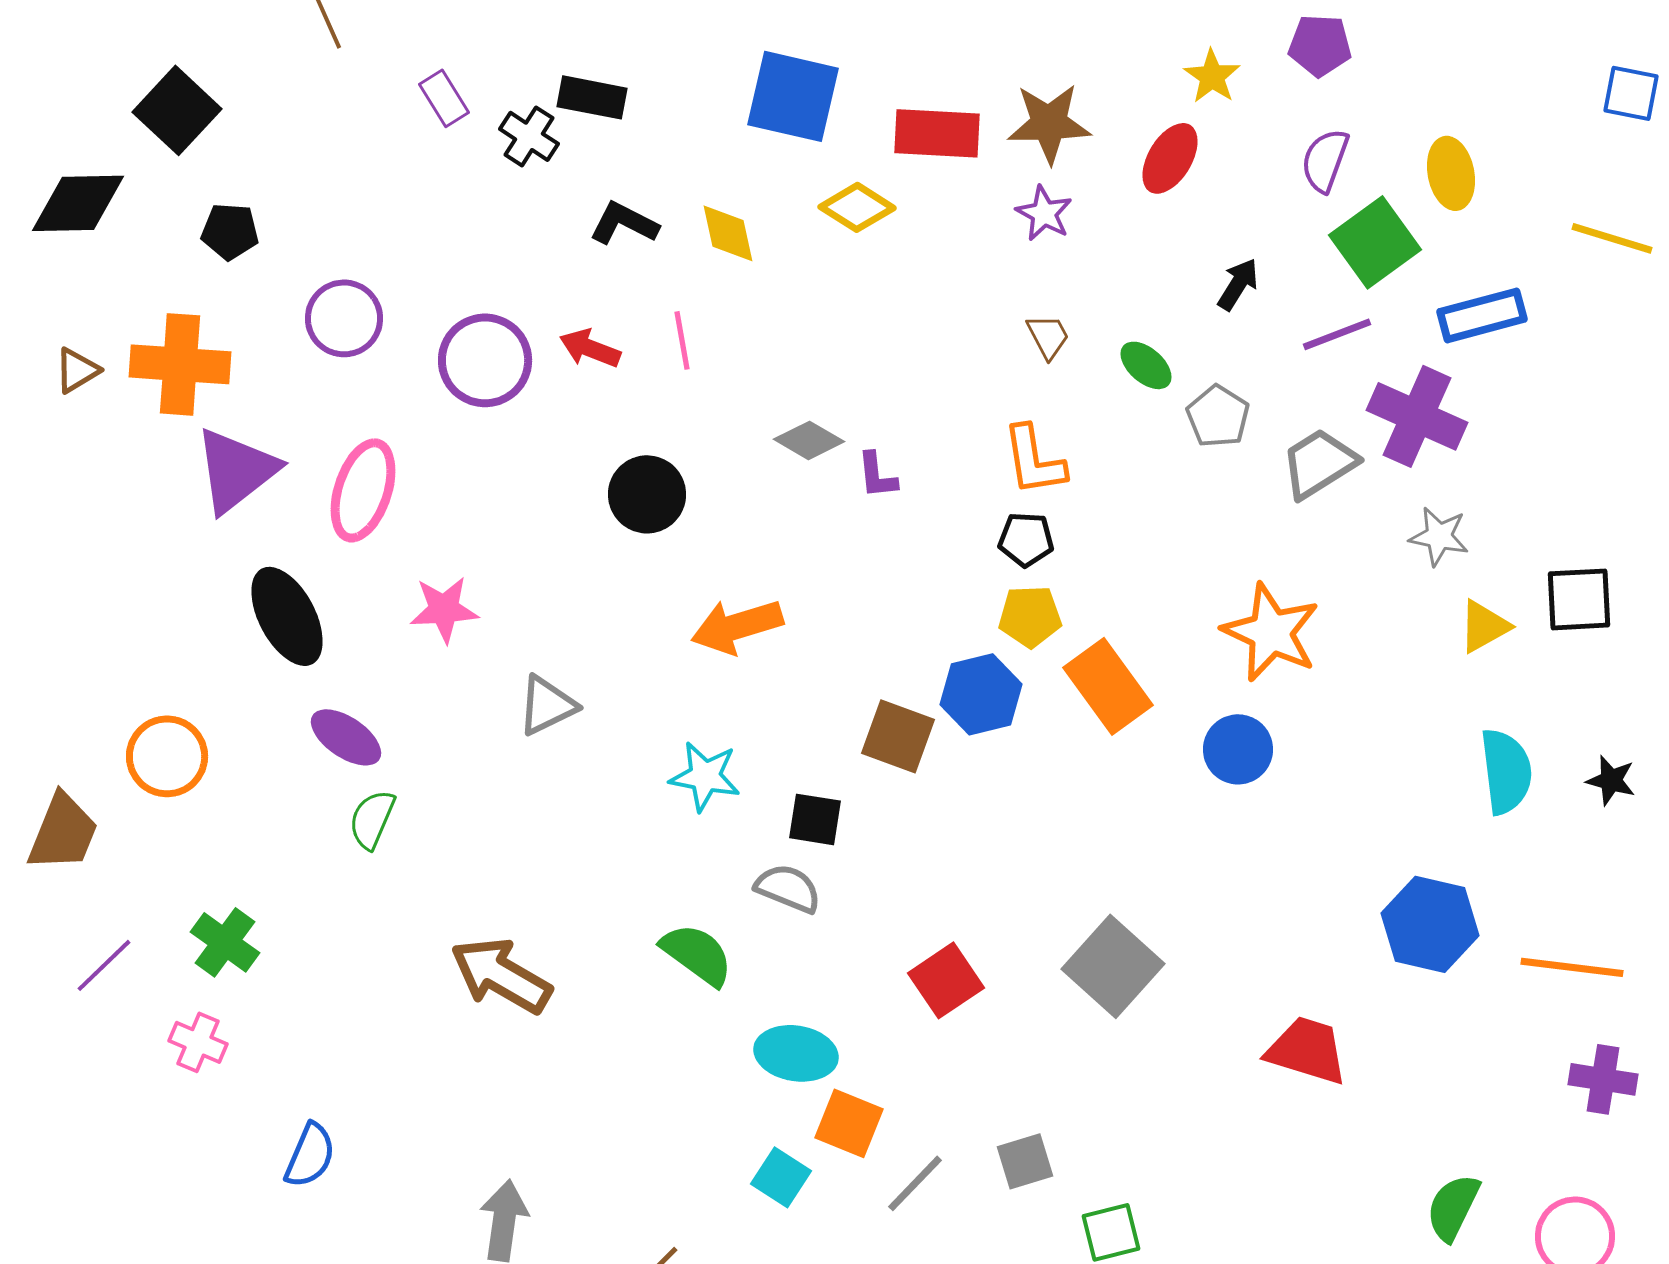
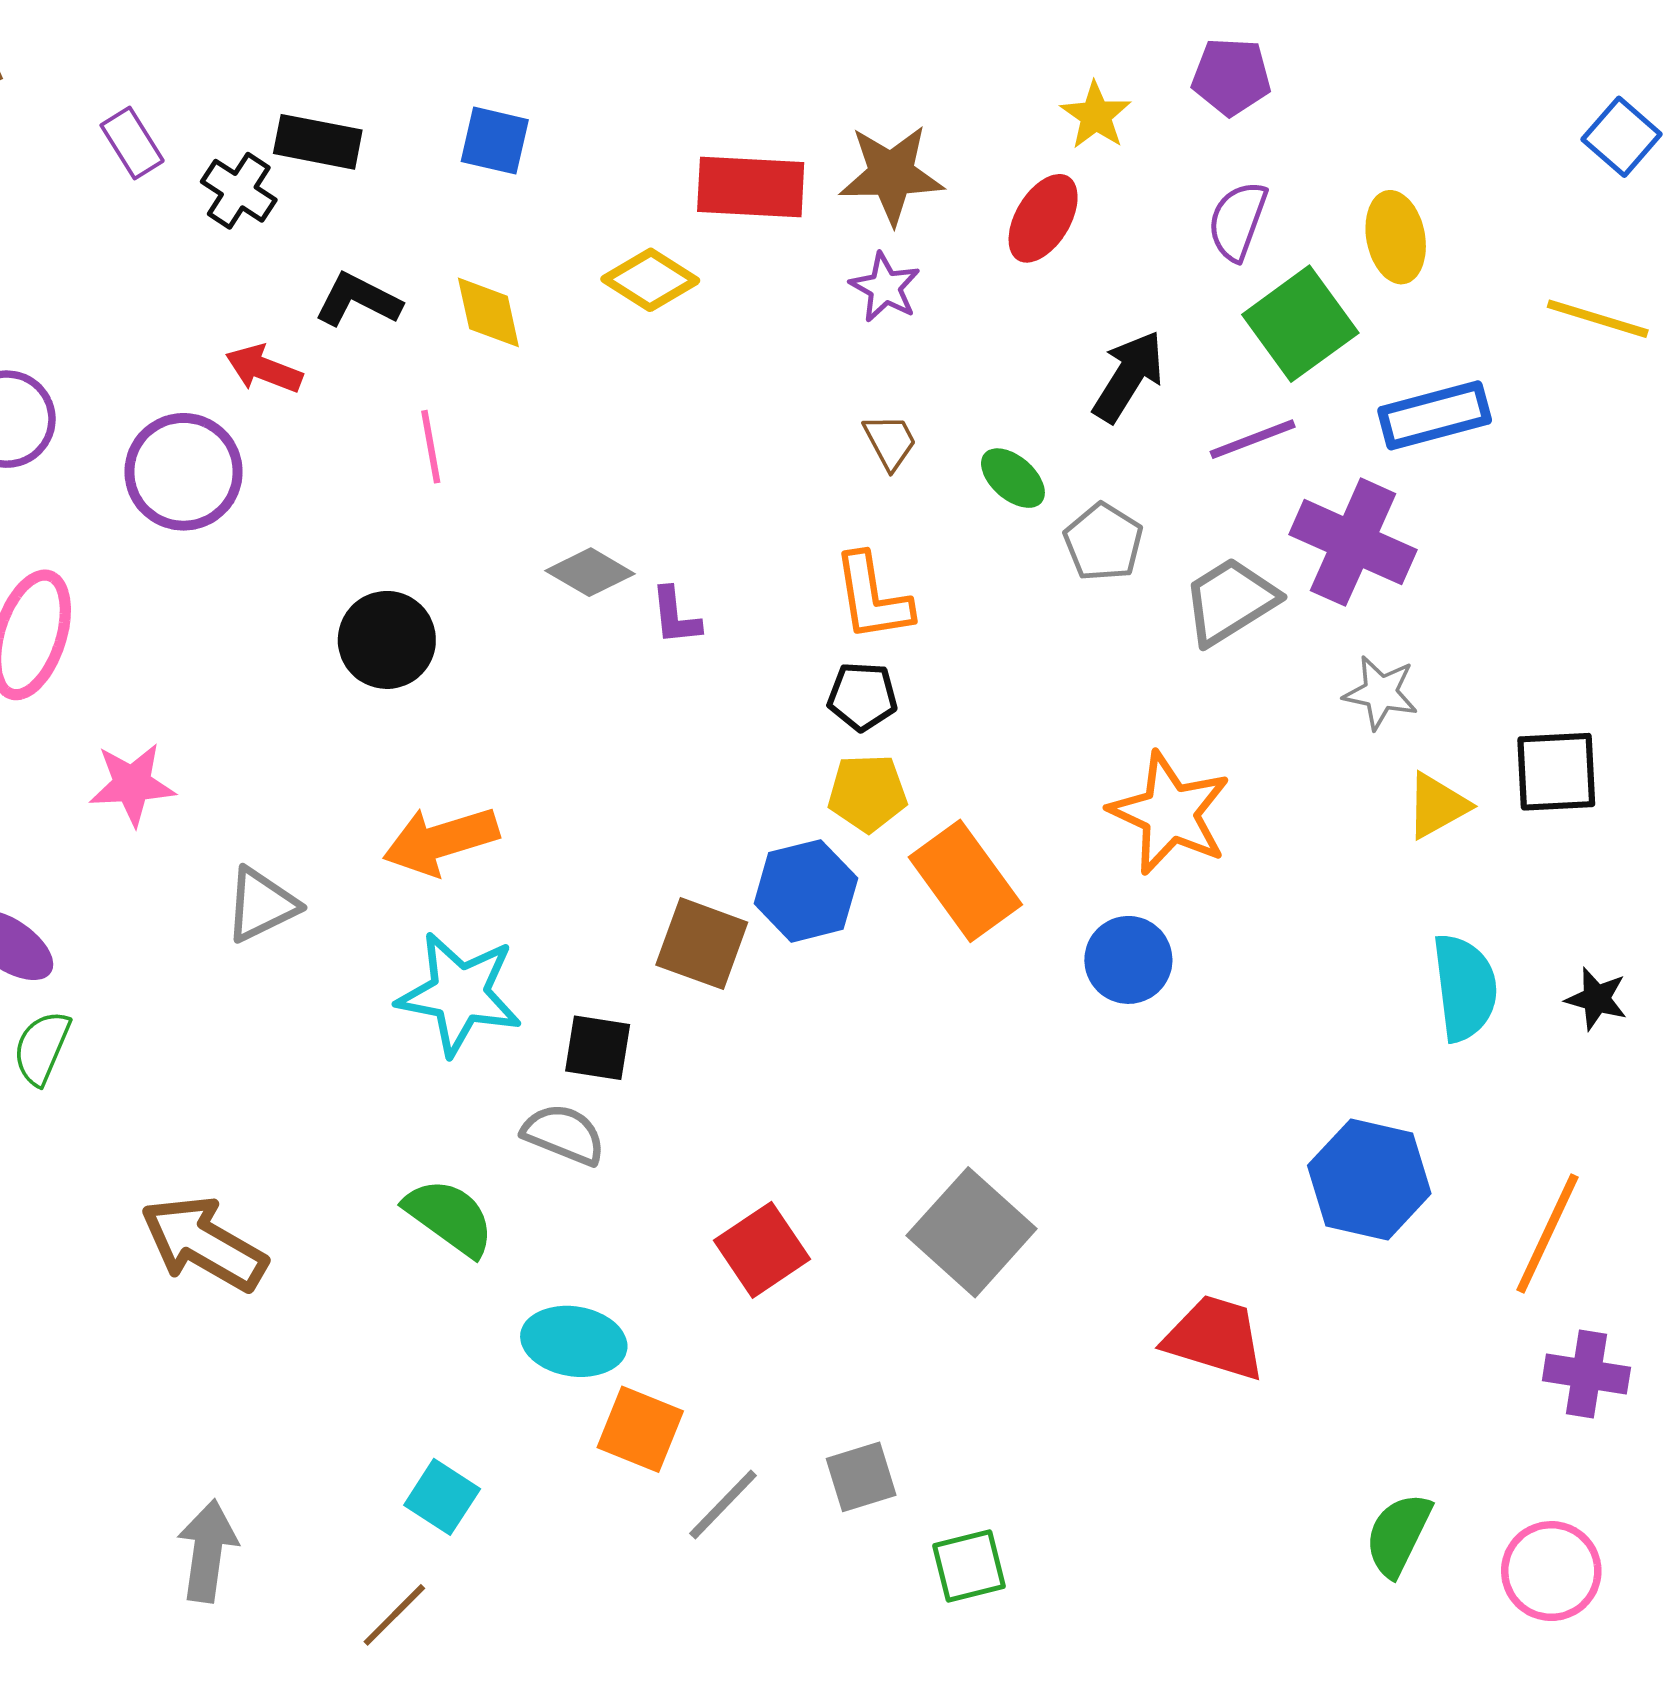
blue square: (1631, 93) -> (1622, 137), turned 30
blue square: (793, 96) -> (495, 141), moved, size x0.6
black arrow: (1238, 284) -> (1128, 376), size x1.4
red arrow: (590, 348) -> (264, 369), moved
orange arrow: (737, 626) -> (441, 841), moved
cyan star: (705, 776) -> (460, 994), size x1.4
orange line: (1572, 967) -> (1548, 1233), turned -72
cyan square: (781, 1177) -> (442, 1497), moved

